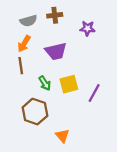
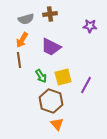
purple star: (88, 28) -> (90, 26), moved
purple trapezoid: (56, 51) -> (51, 47), turned 40
brown hexagon: (35, 112) -> (51, 101), moved

